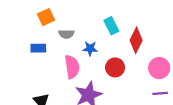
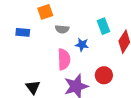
blue rectangle: (38, 48) -> (23, 32), moved
red circle: (115, 67) -> (104, 75), moved

